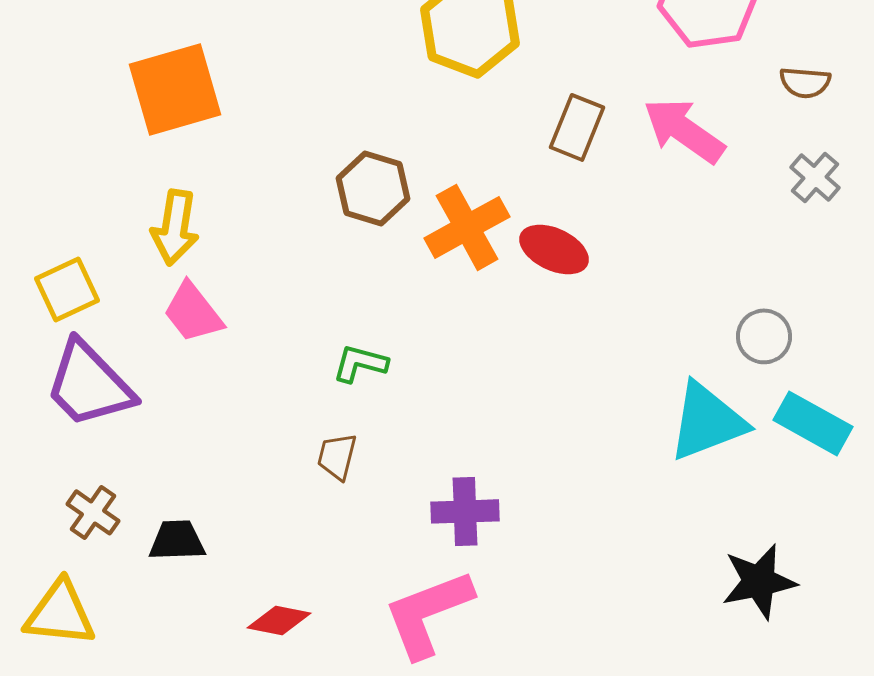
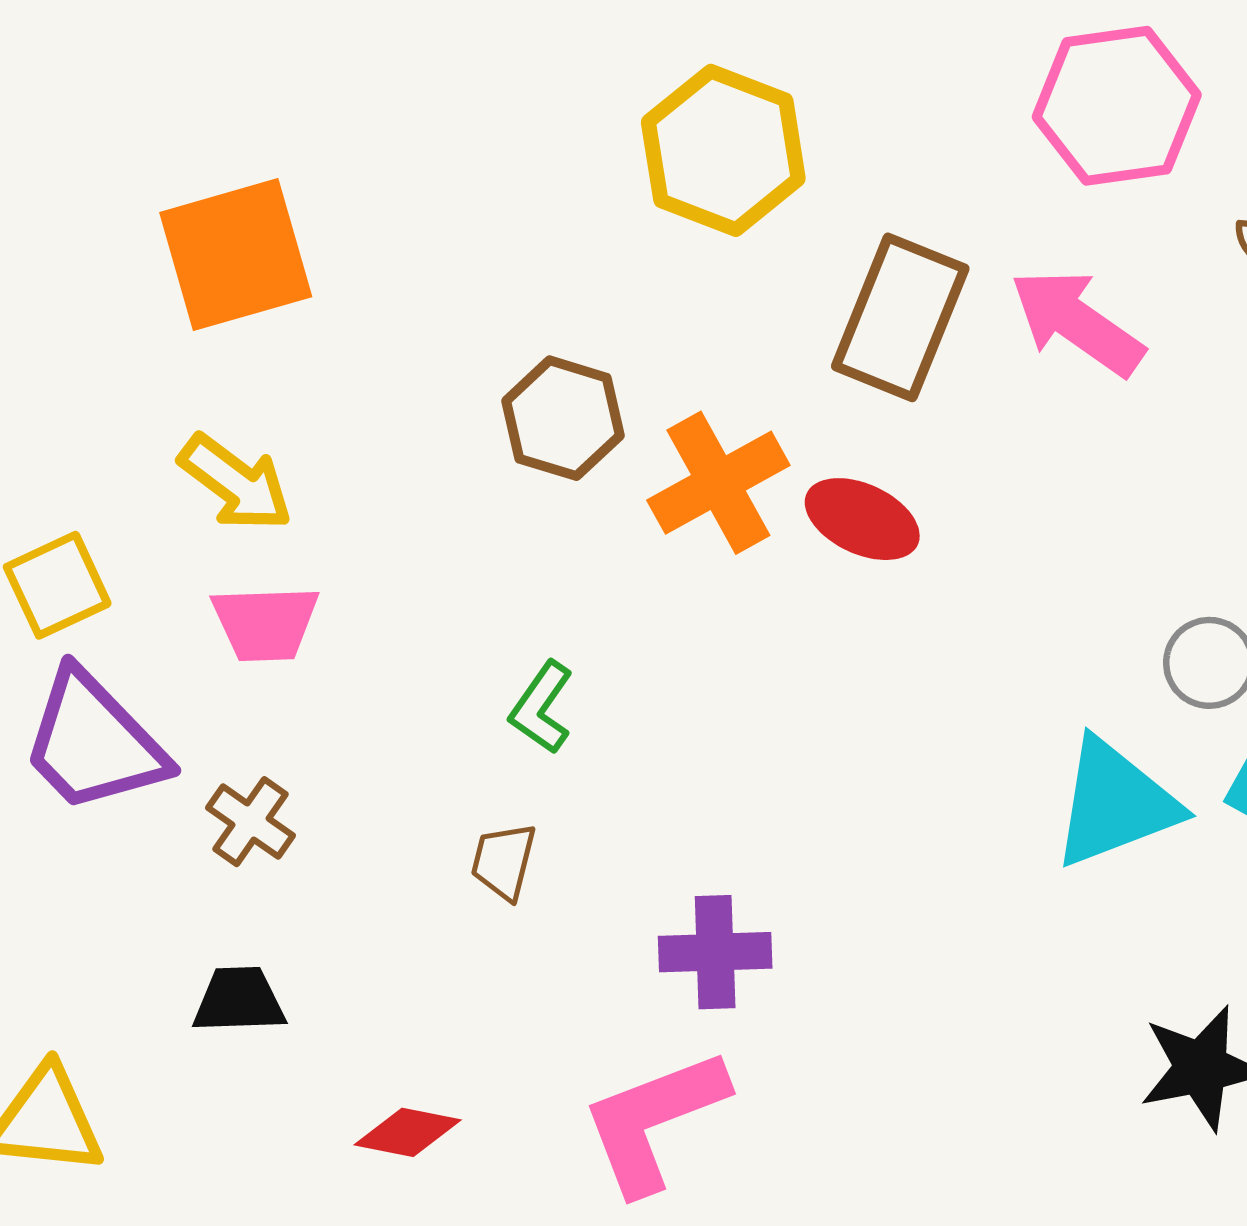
brown rectangle: (577, 127) -> (900, 317), size x1.5
yellow arrow: (175, 227) -> (236, 483), turned -62
pink trapezoid: (193, 312) -> (265, 623), turned -54
green L-shape: (360, 363) -> (541, 708), turned -70
brown cross: (93, 512) -> (251, 822), moved

